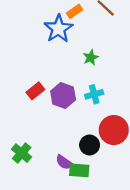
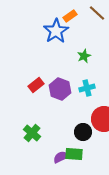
green cross: (22, 153) -> (32, 133), moved
purple semicircle: (64, 162) -> (61, 157), moved, turned 119

